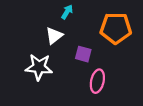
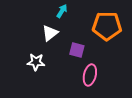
white star: (39, 67) -> (36, 62), size x0.7

